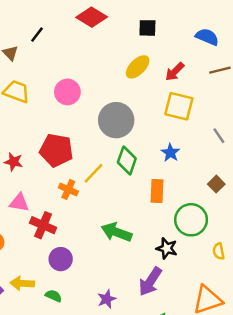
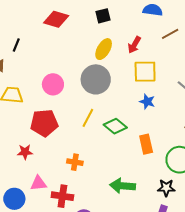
gray circle: (116, 120) -> (96, 79), moved
red pentagon: (56, 150) -> (44, 123), moved
blue star: (170, 153) -> (147, 102), moved
green diamond: (127, 160) -> (115, 126), turned -55
yellow line: (94, 173) -> (88, 118), moved

